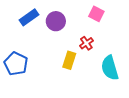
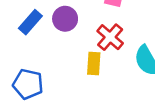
red cross: (86, 43) -> (110, 37), size x1.5

